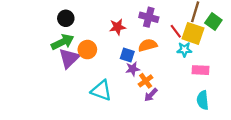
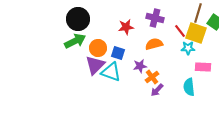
black circle: (66, 18) -> (78, 19), size x1.5
blue square: (127, 55) -> (118, 53), moved
purple triangle: (69, 58) -> (95, 65), moved
cyan triangle: (101, 90) -> (111, 72), moved
cyan semicircle: (203, 100) -> (189, 87), moved

